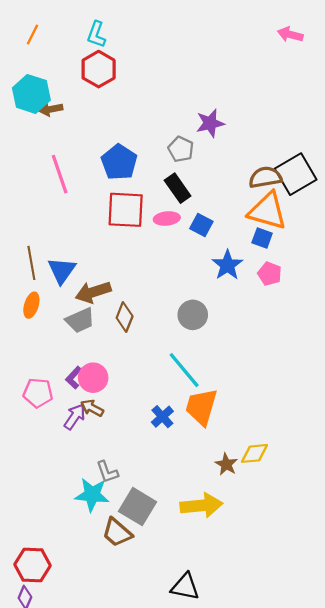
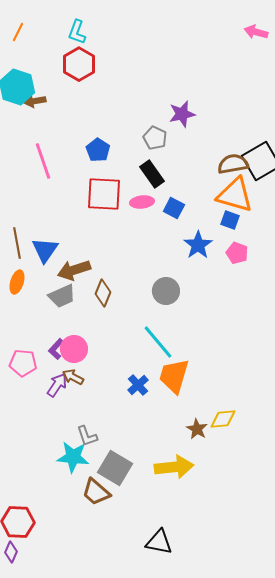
blue pentagon: (119, 162) -> (98, 150), size x0.7

